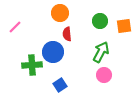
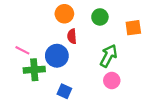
green circle: (100, 21) -> (100, 17), moved
pink line: (15, 27) -> (22, 50), moved, turned 72
blue square: (60, 85) -> (64, 91), turned -32

